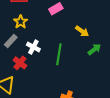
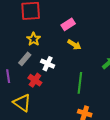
yellow arrow: (82, 31) -> (74, 45), moved
green line: (59, 54) -> (80, 83), moved

